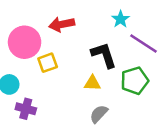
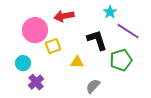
yellow triangle: (92, 83) -> (77, 62), moved
purple cross: (26, 109) -> (36, 82), turned 35

